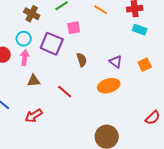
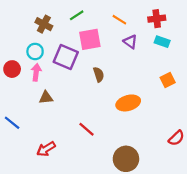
pink square: (74, 28) -> (90, 39), size x1.5
purple triangle: (116, 62) -> (130, 42), moved
red line: (65, 92) -> (87, 129), moved
red arrow: (34, 116) -> (46, 149), moved

